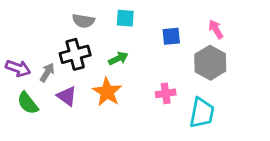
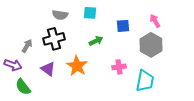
green arrow: (118, 59) -> (96, 41), moved
purple arrow: (18, 68) -> (13, 65), moved
gray arrow: (47, 72) -> (27, 46), moved
green semicircle: (28, 103) -> (23, 87), moved

